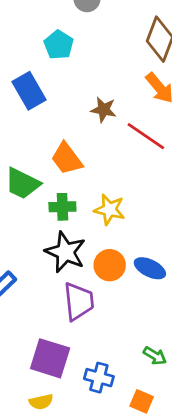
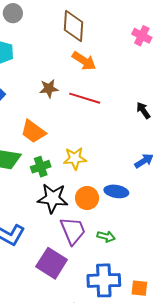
green arrow: (155, 356) -> (106, 237), moved
purple square: (50, 358) -> (52, 263), moved, turned 32
blue cross: (99, 378) -> (104, 280), size x1.5

